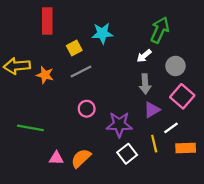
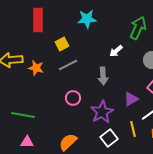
cyan star: (102, 33) -> (87, 19), moved
white arrow: (144, 56) -> (116, 51), moved
gray arrow: (145, 84) -> (103, 76), moved
purple star: (119, 124) -> (102, 112), turned -30
pink triangle: (56, 158) -> (27, 142), moved

